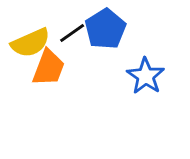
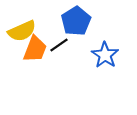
black line: (72, 33) -> (59, 45), moved

